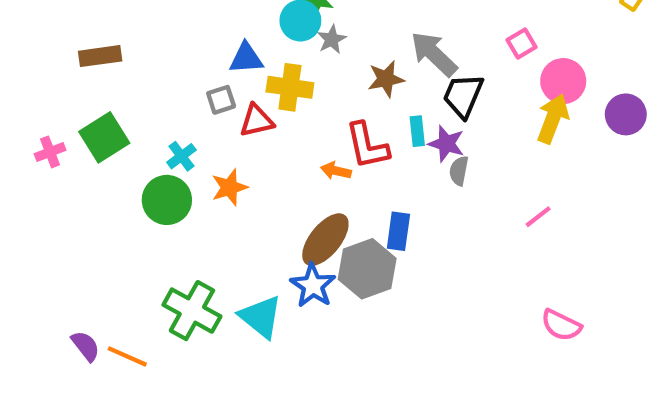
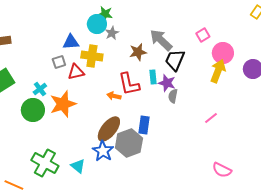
orange star: (229, 187) -> (63, 104), size x1.5
cyan triangle: (261, 317) -> (78, 166), size x0.7

